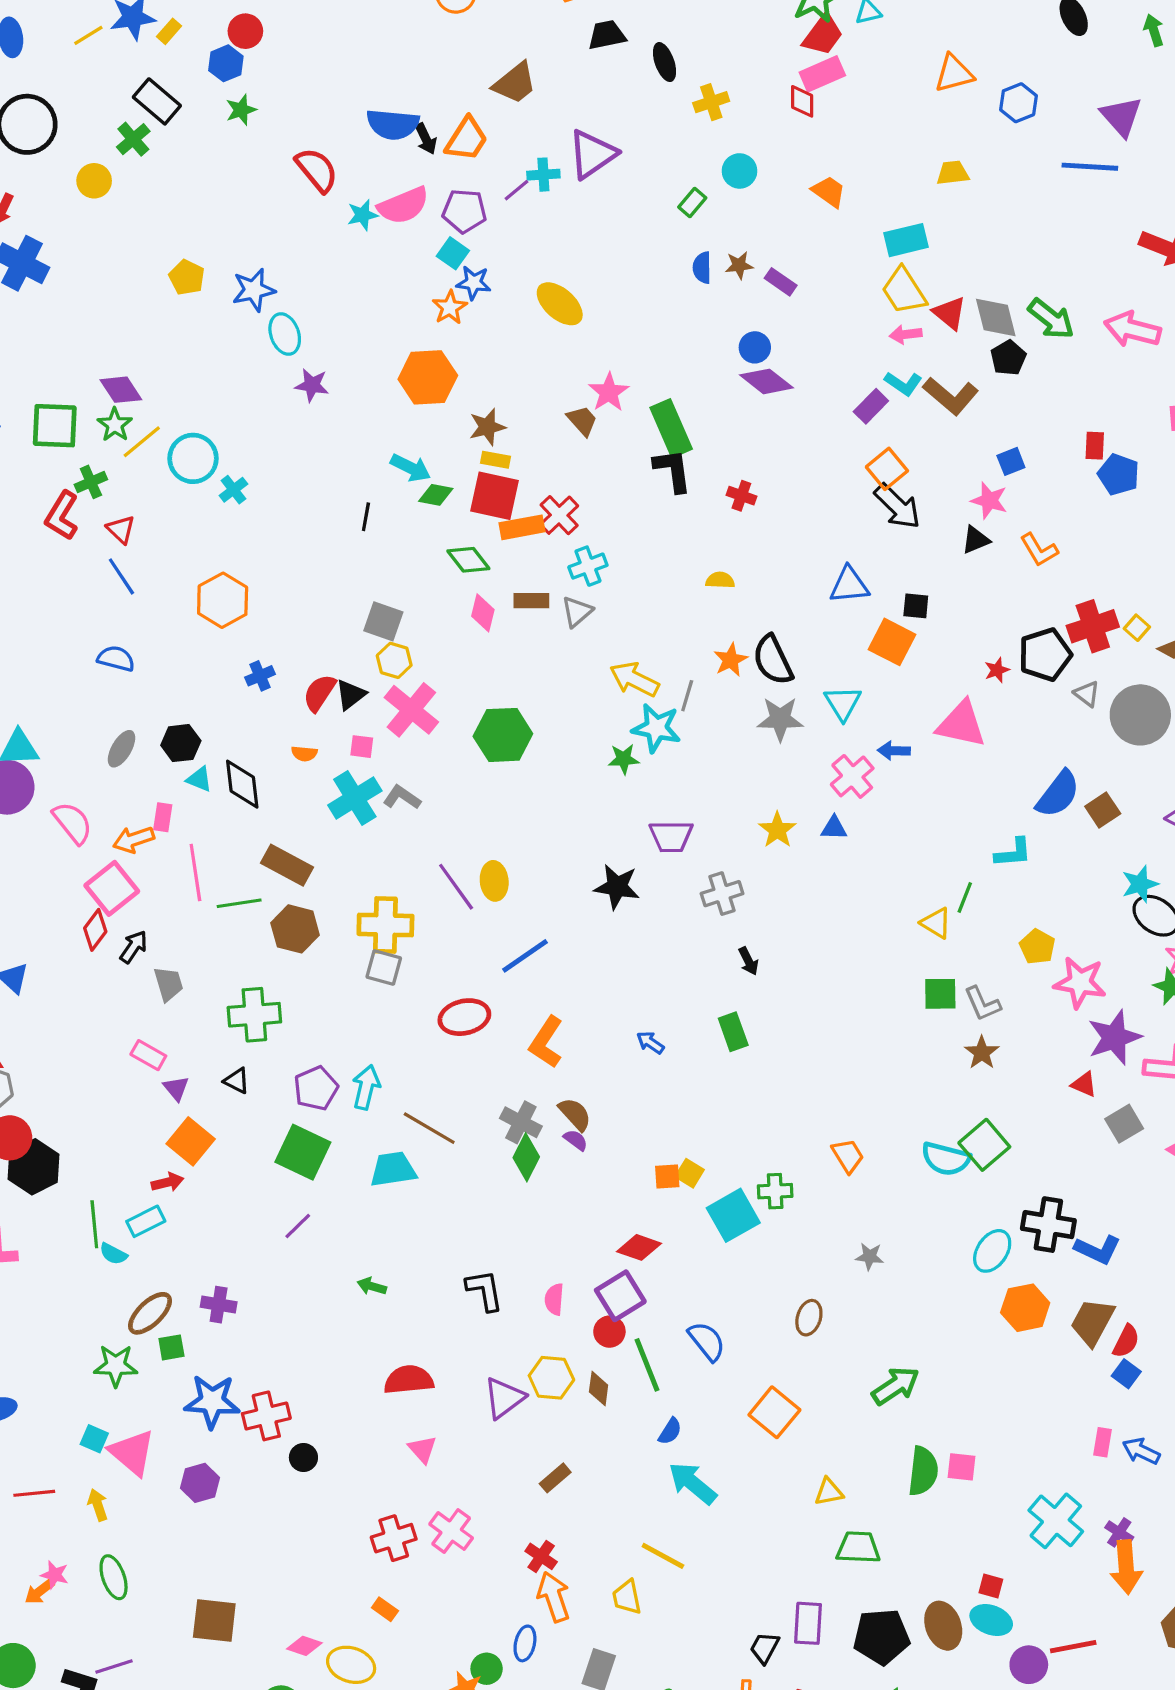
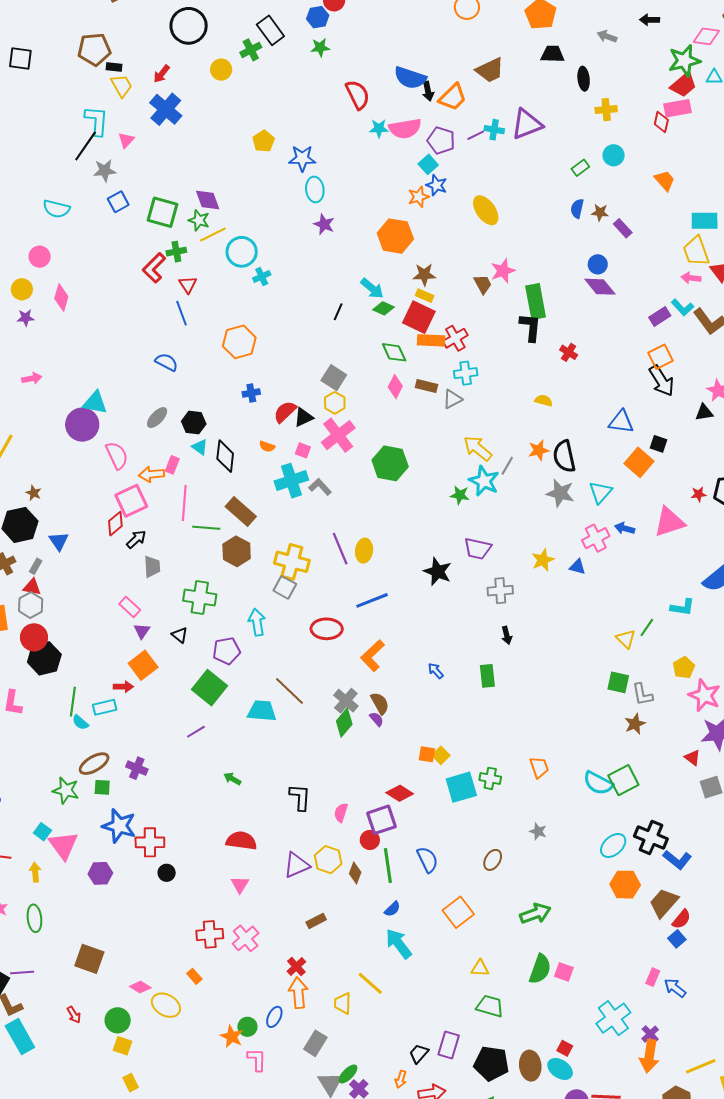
green star: (115, 425) -> (199, 220), turned -30
pink triangle: (961, 724) -> (669, 522), turned -44
cyan arrow: (366, 1087) -> (257, 622), moved, turned -36

